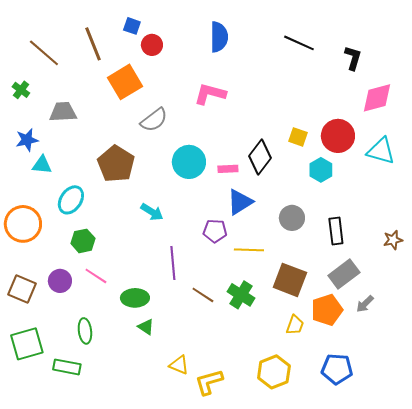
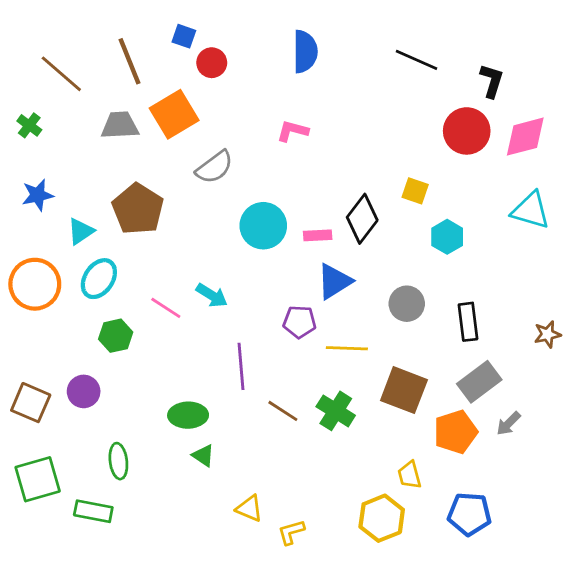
pink L-shape: (210, 94) -> (293, 131), size x0.7
gray trapezoid: (63, 112) -> (120, 125), moved
red circle: (338, 136) -> (467, 131), moved
brown pentagon: (116, 164) -> (138, 209), moved
cyan triangle: (42, 165) -> (81, 231), moved, turned -40
orange circle: (23, 224) -> (35, 284), moved
pink line: (96, 276) -> (166, 308), moved
yellow trapezoid: (295, 325) -> (410, 475), moved, turned 145
yellow L-shape: (209, 382) -> (291, 532), size x0.7

